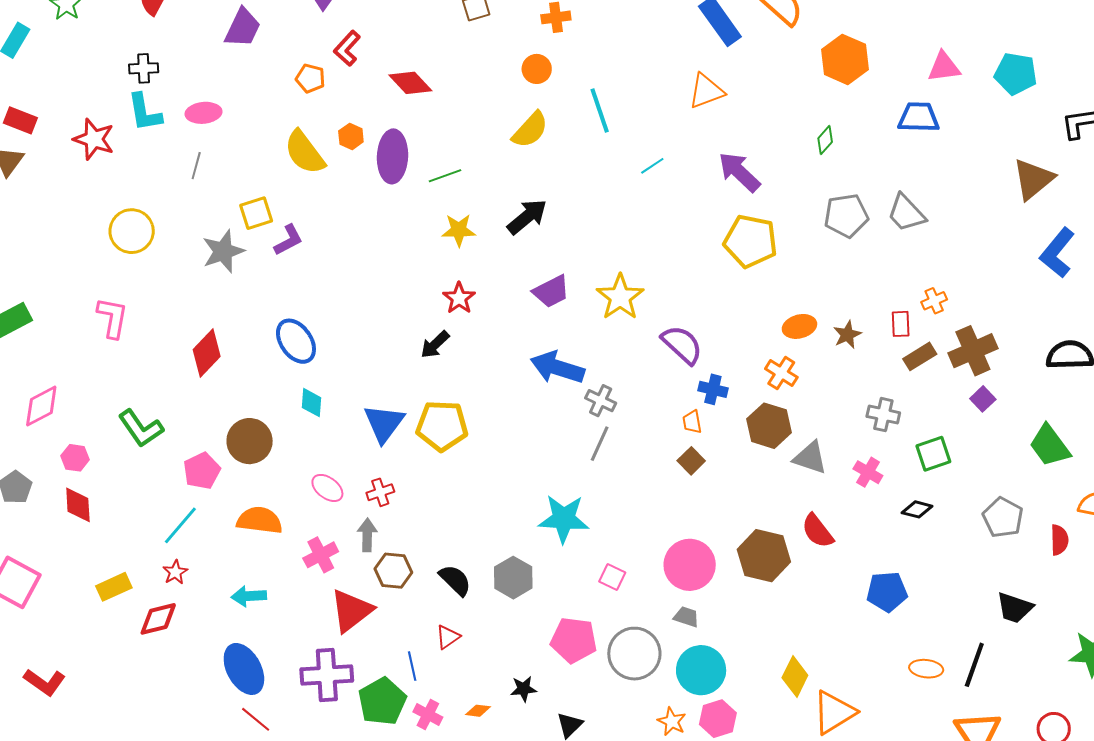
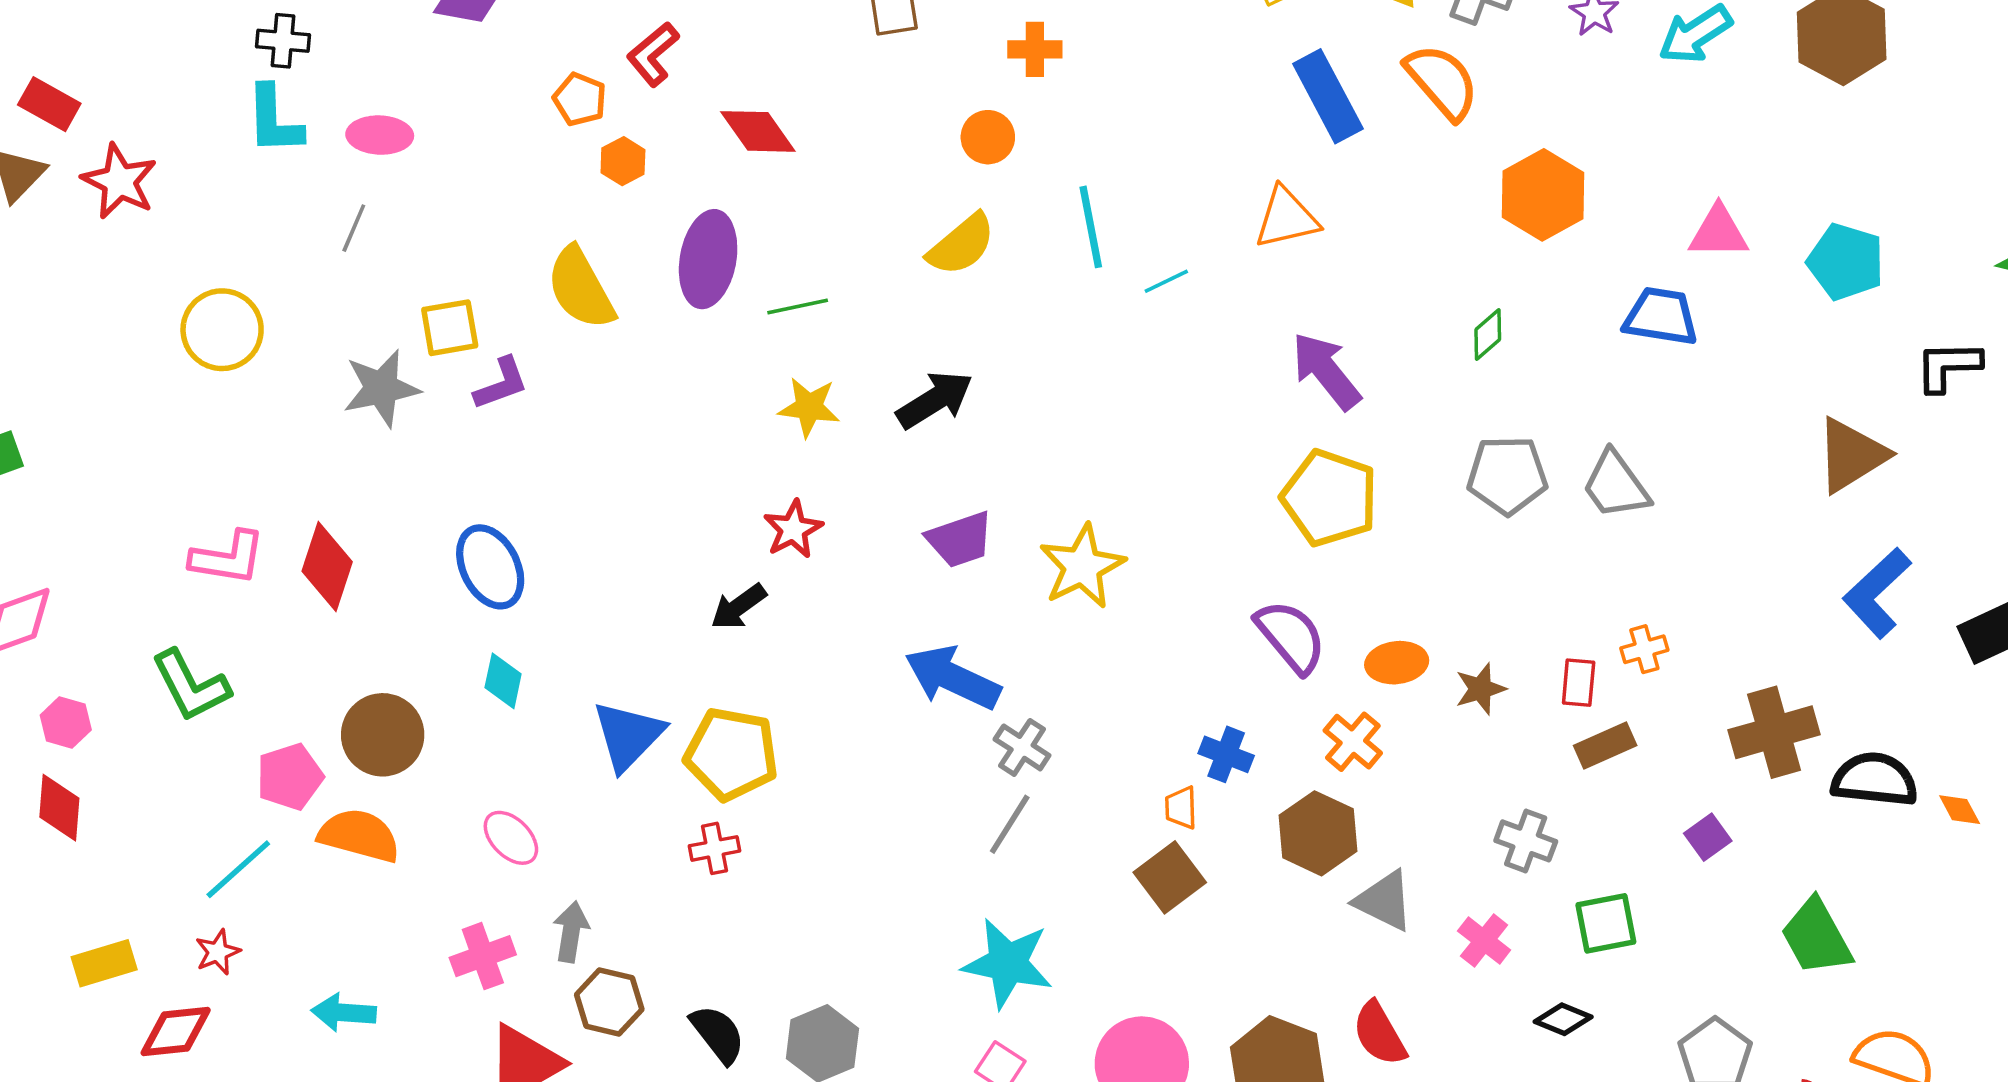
orange hexagon: (351, 136) -> (623, 161), moved
red star: (94, 139) -> (119, 181), moved
yellow semicircle: (305, 152) -> (581, 288), moved
cyan line: (652, 166) -> (1166, 281), moved
pink L-shape: (112, 318) -> (228, 558), moved, turned 81
purple semicircle: (682, 345) -> (1291, 637), moved
brown cross: (973, 351) -> (1774, 732), moved
red diamond: (207, 353) -> (327, 566), turned -33
brown square: (691, 461) -> (1170, 877), size x1.4
red cross: (380, 492) -> (714, 848), moved
cyan star: (564, 519) -> (1008, 963), moved
orange semicircle: (260, 520) -> (359, 835), moved

